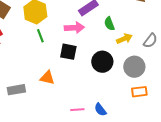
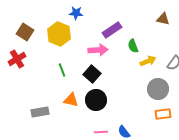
green line: (40, 36) -> (62, 70), moved
black square: (68, 52) -> (92, 74), turned 30
black circle: (102, 62) -> (96, 100), moved

